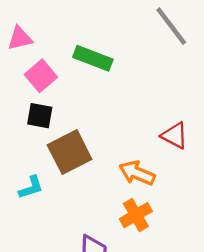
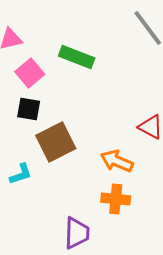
orange cross: (136, 215) -> (116, 199), turned 36

